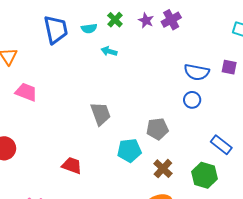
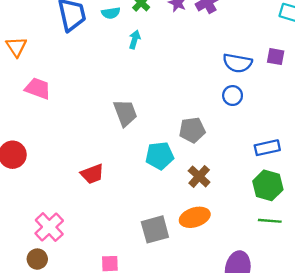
cyan arrow: (109, 51) -> (135, 40), turned 91
blue rectangle: (221, 145) -> (267, 148), turned -50
red trapezoid: (72, 165) -> (92, 174), turned 140
green hexagon: (204, 175) -> (268, 185), moved

